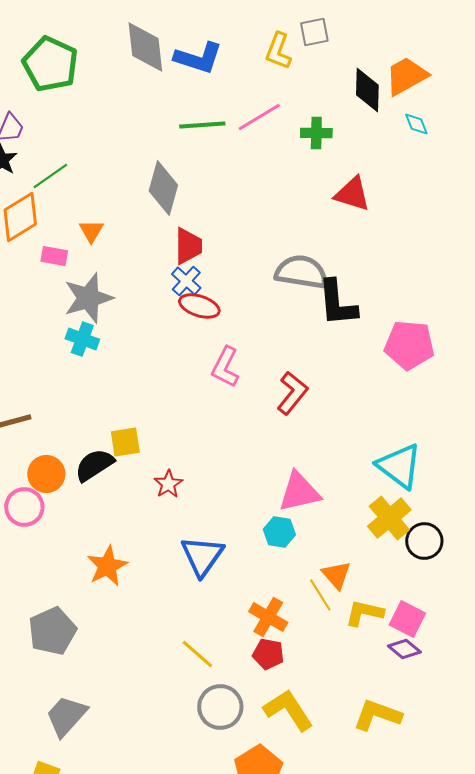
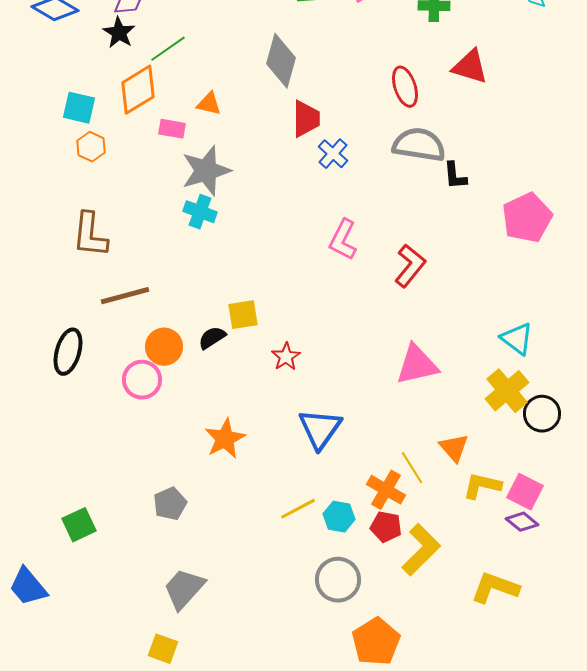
orange triangle: (91, 231) -> (209, 104), turned -48
blue cross: (186, 281) -> (333, 154), moved
black L-shape: (337, 303) -> (455, 176), size x0.6
red ellipse: (199, 306) -> (405, 87), moved, turned 54
pink pentagon: (409, 345) -> (527, 218), turned -30
black semicircle: (94, 465) -> (212, 338), size x0.7
cyan triangle: (399, 466) -> (517, 339), size x0.7
cyan hexagon: (279, 532) -> (339, 517), moved
yellow line: (320, 595) -> (412, 468), moved
gray pentagon: (52, 631) -> (170, 504), size x0.7
yellow line: (197, 654) -> (298, 509), moved, turned -69
yellow L-shape: (288, 710) -> (421, 550), moved, turned 78

